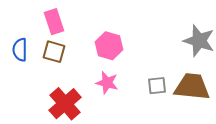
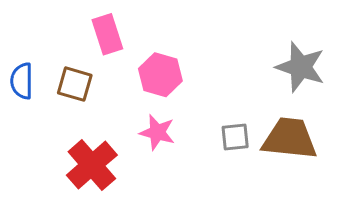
pink rectangle: (54, 22) -> (107, 34), moved

